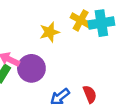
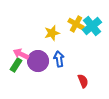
cyan cross: (101, 23) -> (92, 26), turned -30
blue arrow: (60, 97) -> (59, 59), moved, turned 119

